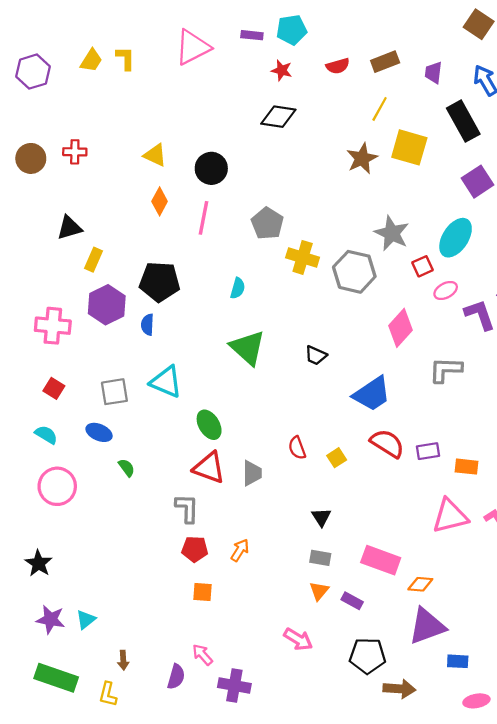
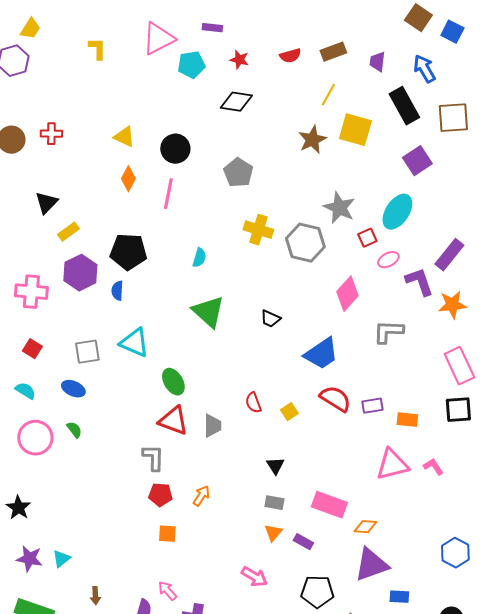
cyan pentagon: (292, 30) -> (191, 65), moved
yellow trapezoid: (91, 61) -> (30, 29), moved
gray pentagon: (267, 223) -> (238, 173), moved
black triangle: (69, 228) -> (46, 203), turned -30
yellow rectangle: (94, 260) -> (68, 232), turned 30
green semicircle: (127, 468) -> (74, 430), moved

